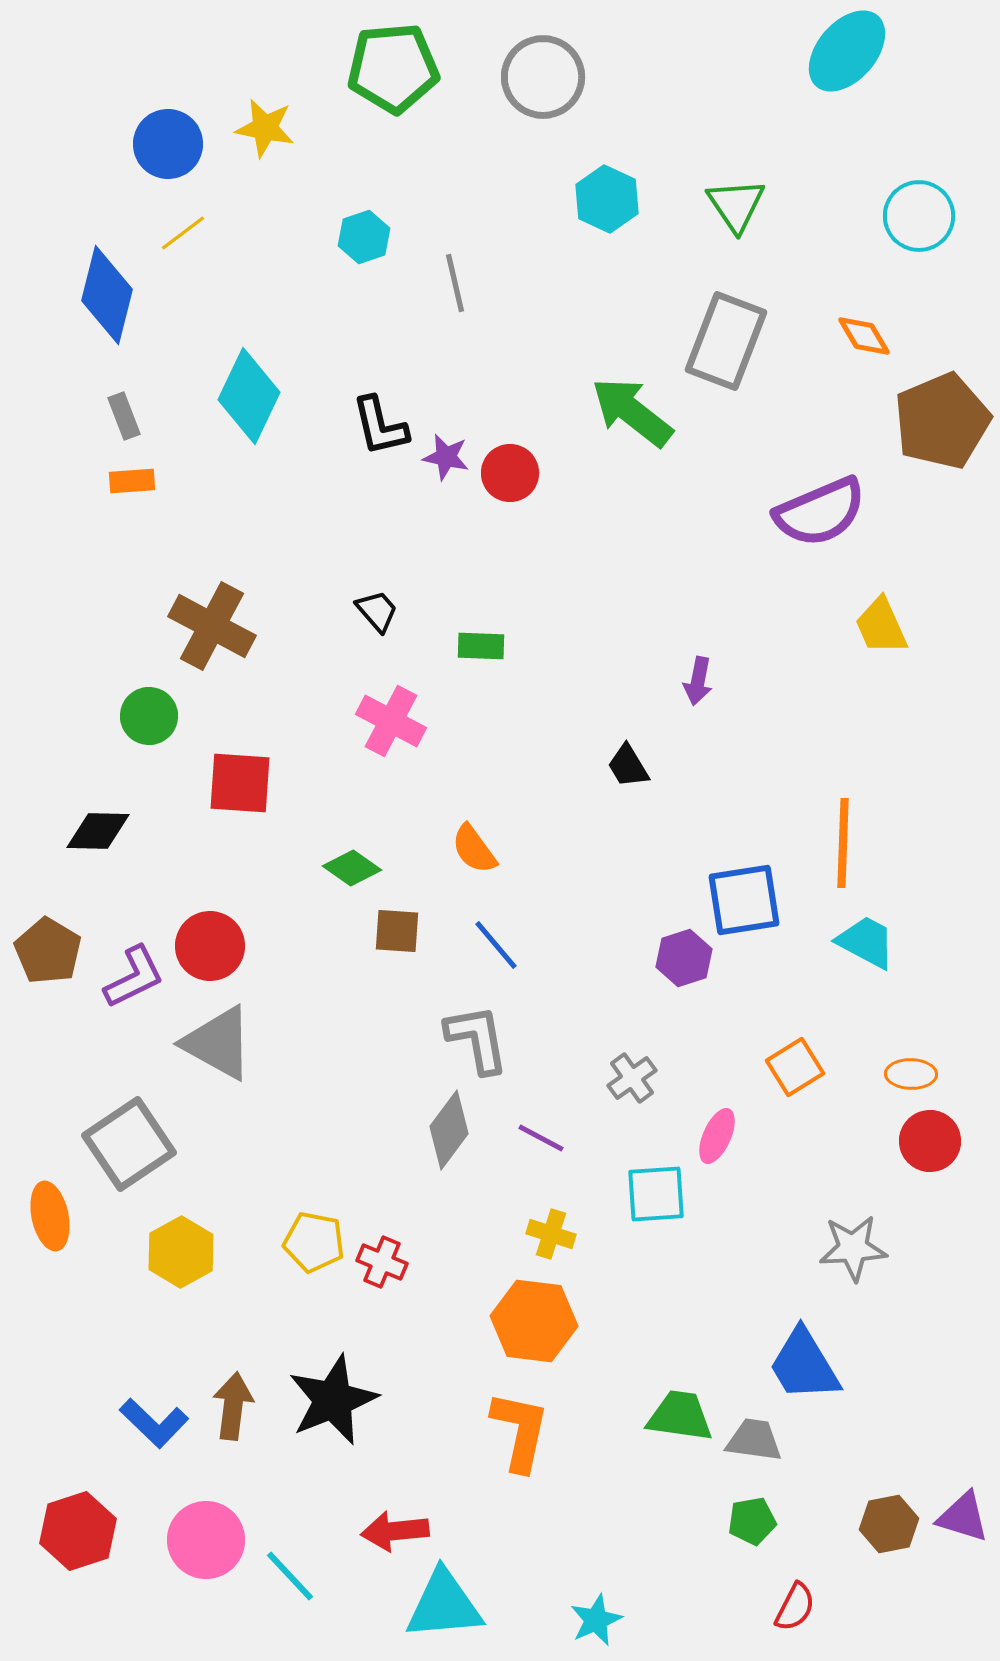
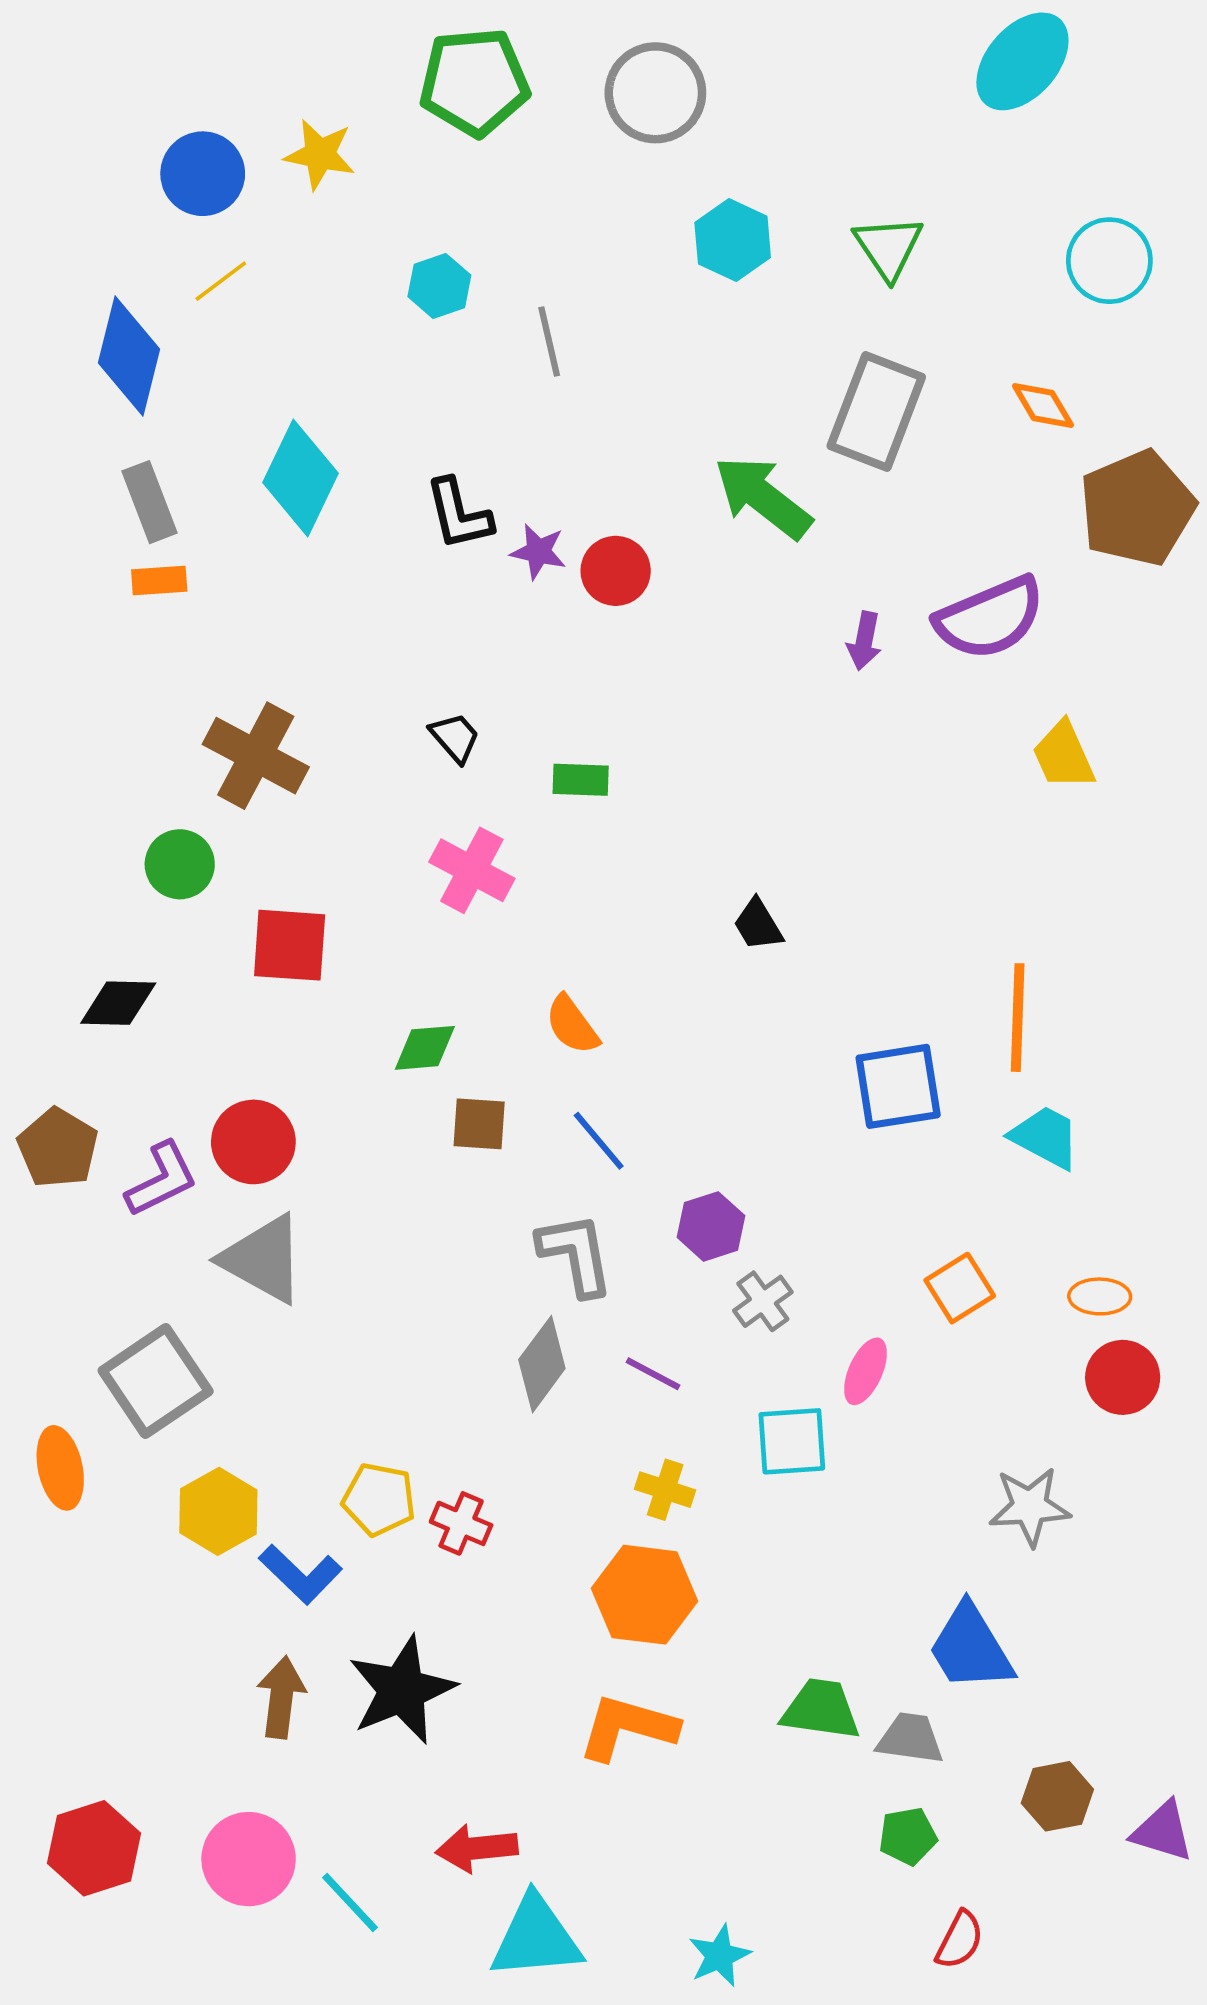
gray rectangle: (124, 416) -> (150, 502), size x1.4
purple arrow: (698, 681) -> (864, 641), moved
green diamond: (352, 868) -> (425, 1048), turned -40
purple hexagon: (684, 958) -> (711, 1226), moved
blue L-shape: (154, 1423) -> (300, 1574), moved
orange L-shape: (520, 1431) -> (628, 1727), turned -86
brown hexagon: (889, 1524) -> (1057, 1796), moved

